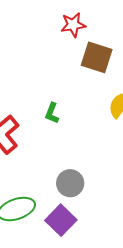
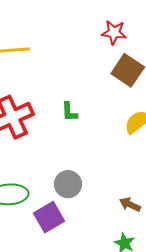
green L-shape: (52, 113) -> (69, 112), turned -40

